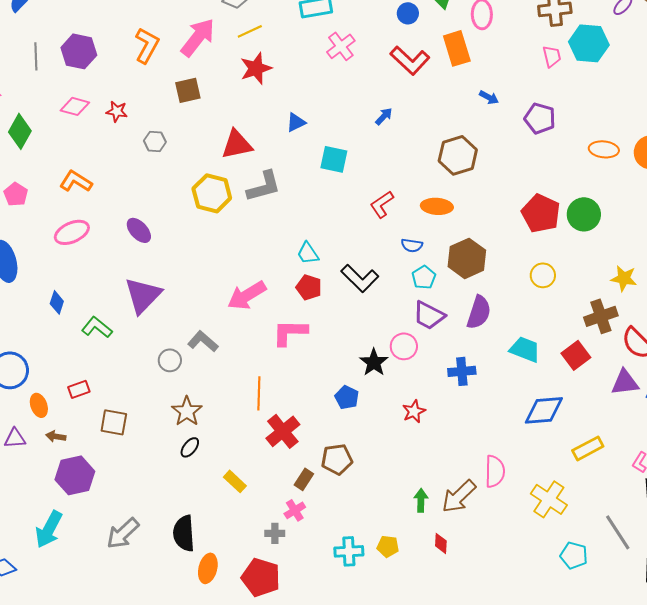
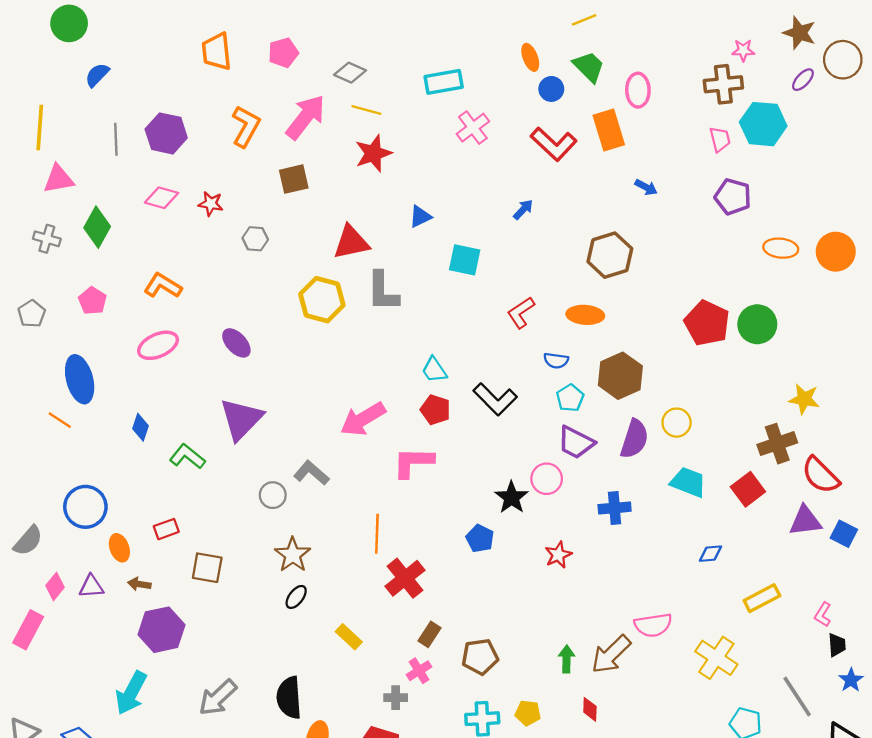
yellow line: (250, 31) -> (366, 110), turned 40
purple pentagon: (540, 118) -> (733, 197), moved
gray L-shape: (264, 186) -> (383, 291), turned 105
yellow circle: (543, 275) -> (677, 423), moved
blue diamond: (544, 410) -> (710, 554), size x0.5
brown pentagon: (337, 459) -> (480, 657), moved
pink semicircle: (495, 471) -> (653, 625), turned 80

